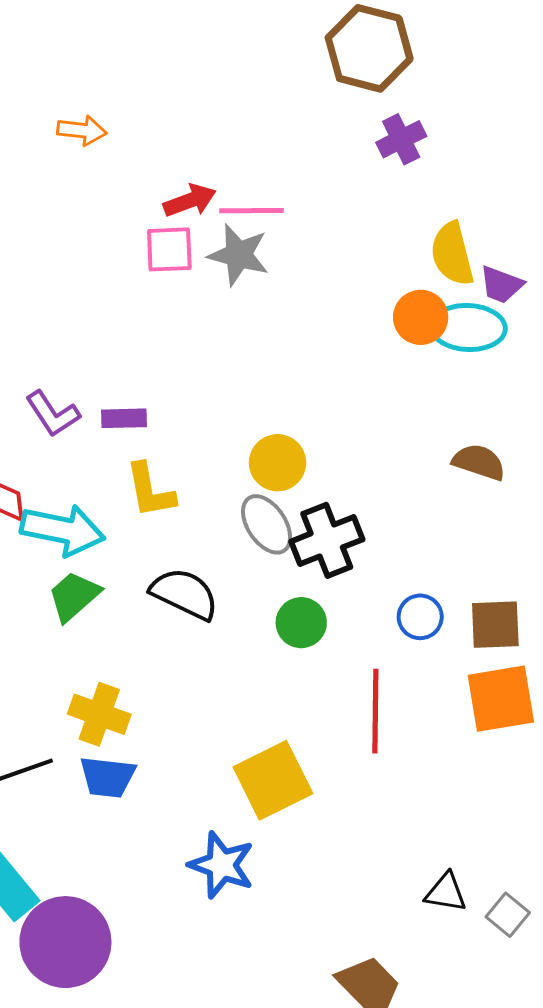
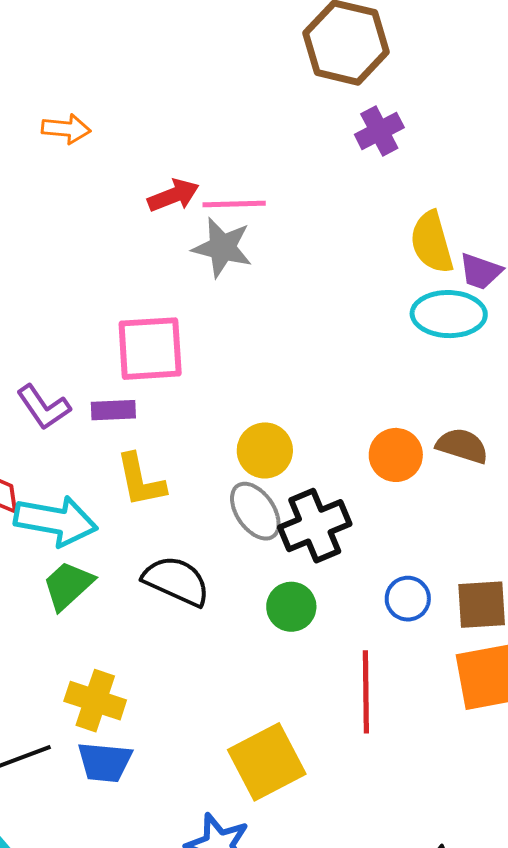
pink square: (169, 249) -> (150, 349), moved, size x1.4
orange circle: (421, 317) -> (396, 455), moved

